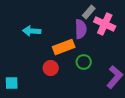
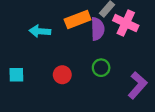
orange rectangle: (64, 47) -> (78, 19), moved
cyan square: (12, 83) -> (16, 75), moved

